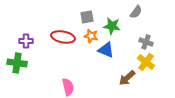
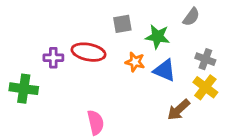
orange star: (91, 36) -> (135, 62), moved
purple cross: (26, 41) -> (53, 58), moved
blue triangle: (106, 50) -> (165, 70), moved

